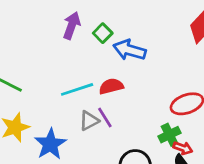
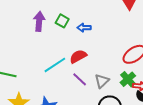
blue arrow: (130, 50) -> (84, 28), size x0.6
gray triangle: (89, 121) -> (102, 81), moved

